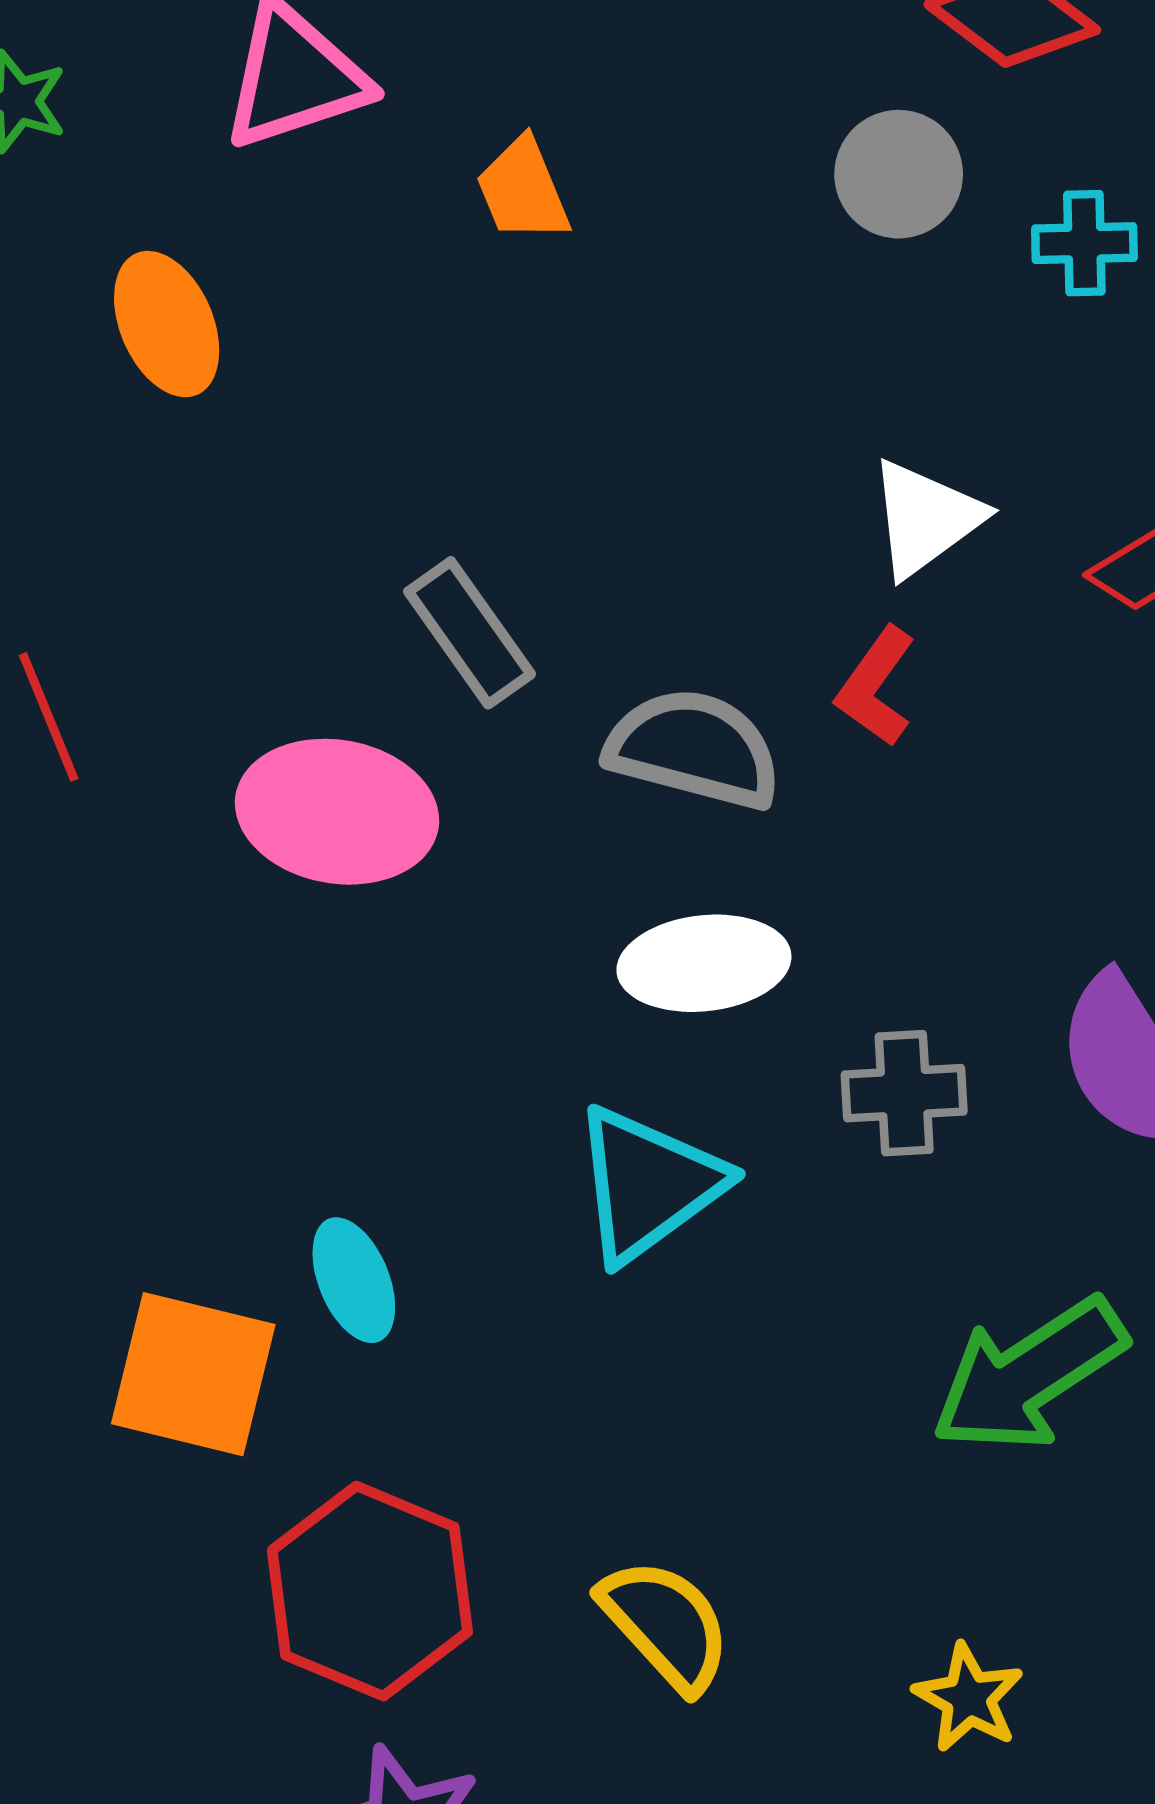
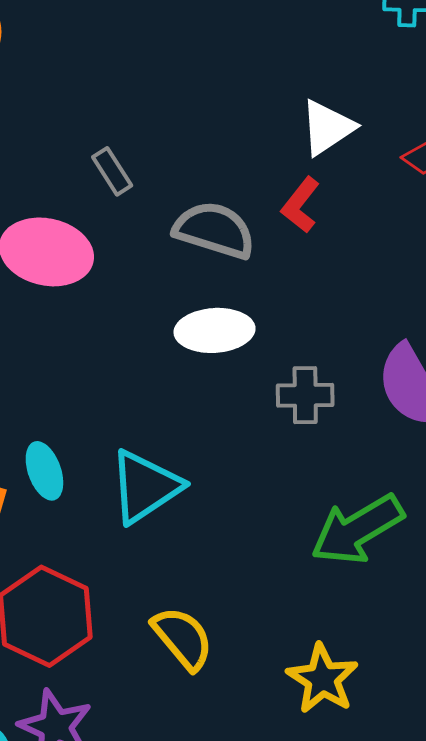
gray rectangle: (470, 633) -> (112, 171), size x0.7
cyan triangle: (648, 1184) -> (145, 487), moved
yellow star: (969, 1698) -> (322, 679), size x1.4

